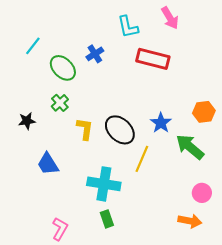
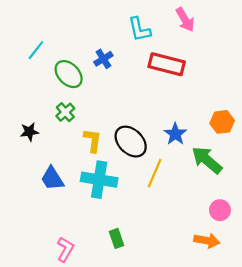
cyan cross: (104, 184) -> (99, 180), moved

